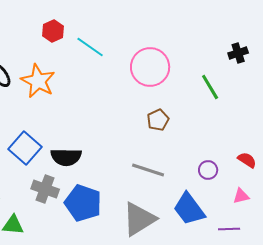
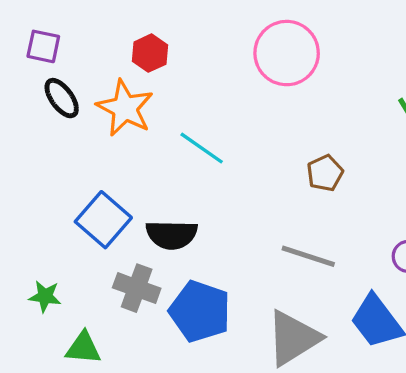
red hexagon: (53, 31) -> (150, 53), moved
cyan line: (90, 47) -> (202, 148), moved
pink circle: (150, 67) -> (287, 53), moved

